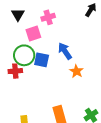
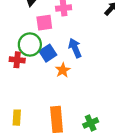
blue square: (42, 60) -> (48, 53), turned 35
orange star: (77, 71) -> (63, 70), moved

